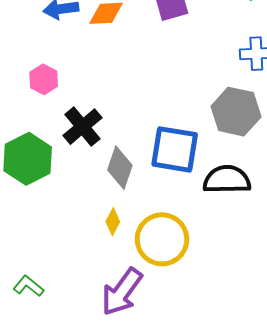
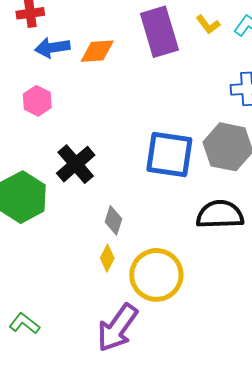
pink hexagon: (44, 79) -> (37, 101), moved
blue square: (175, 149) -> (169, 155), moved
gray diamond: (120, 168) -> (113, 220), moved, size x0.7

